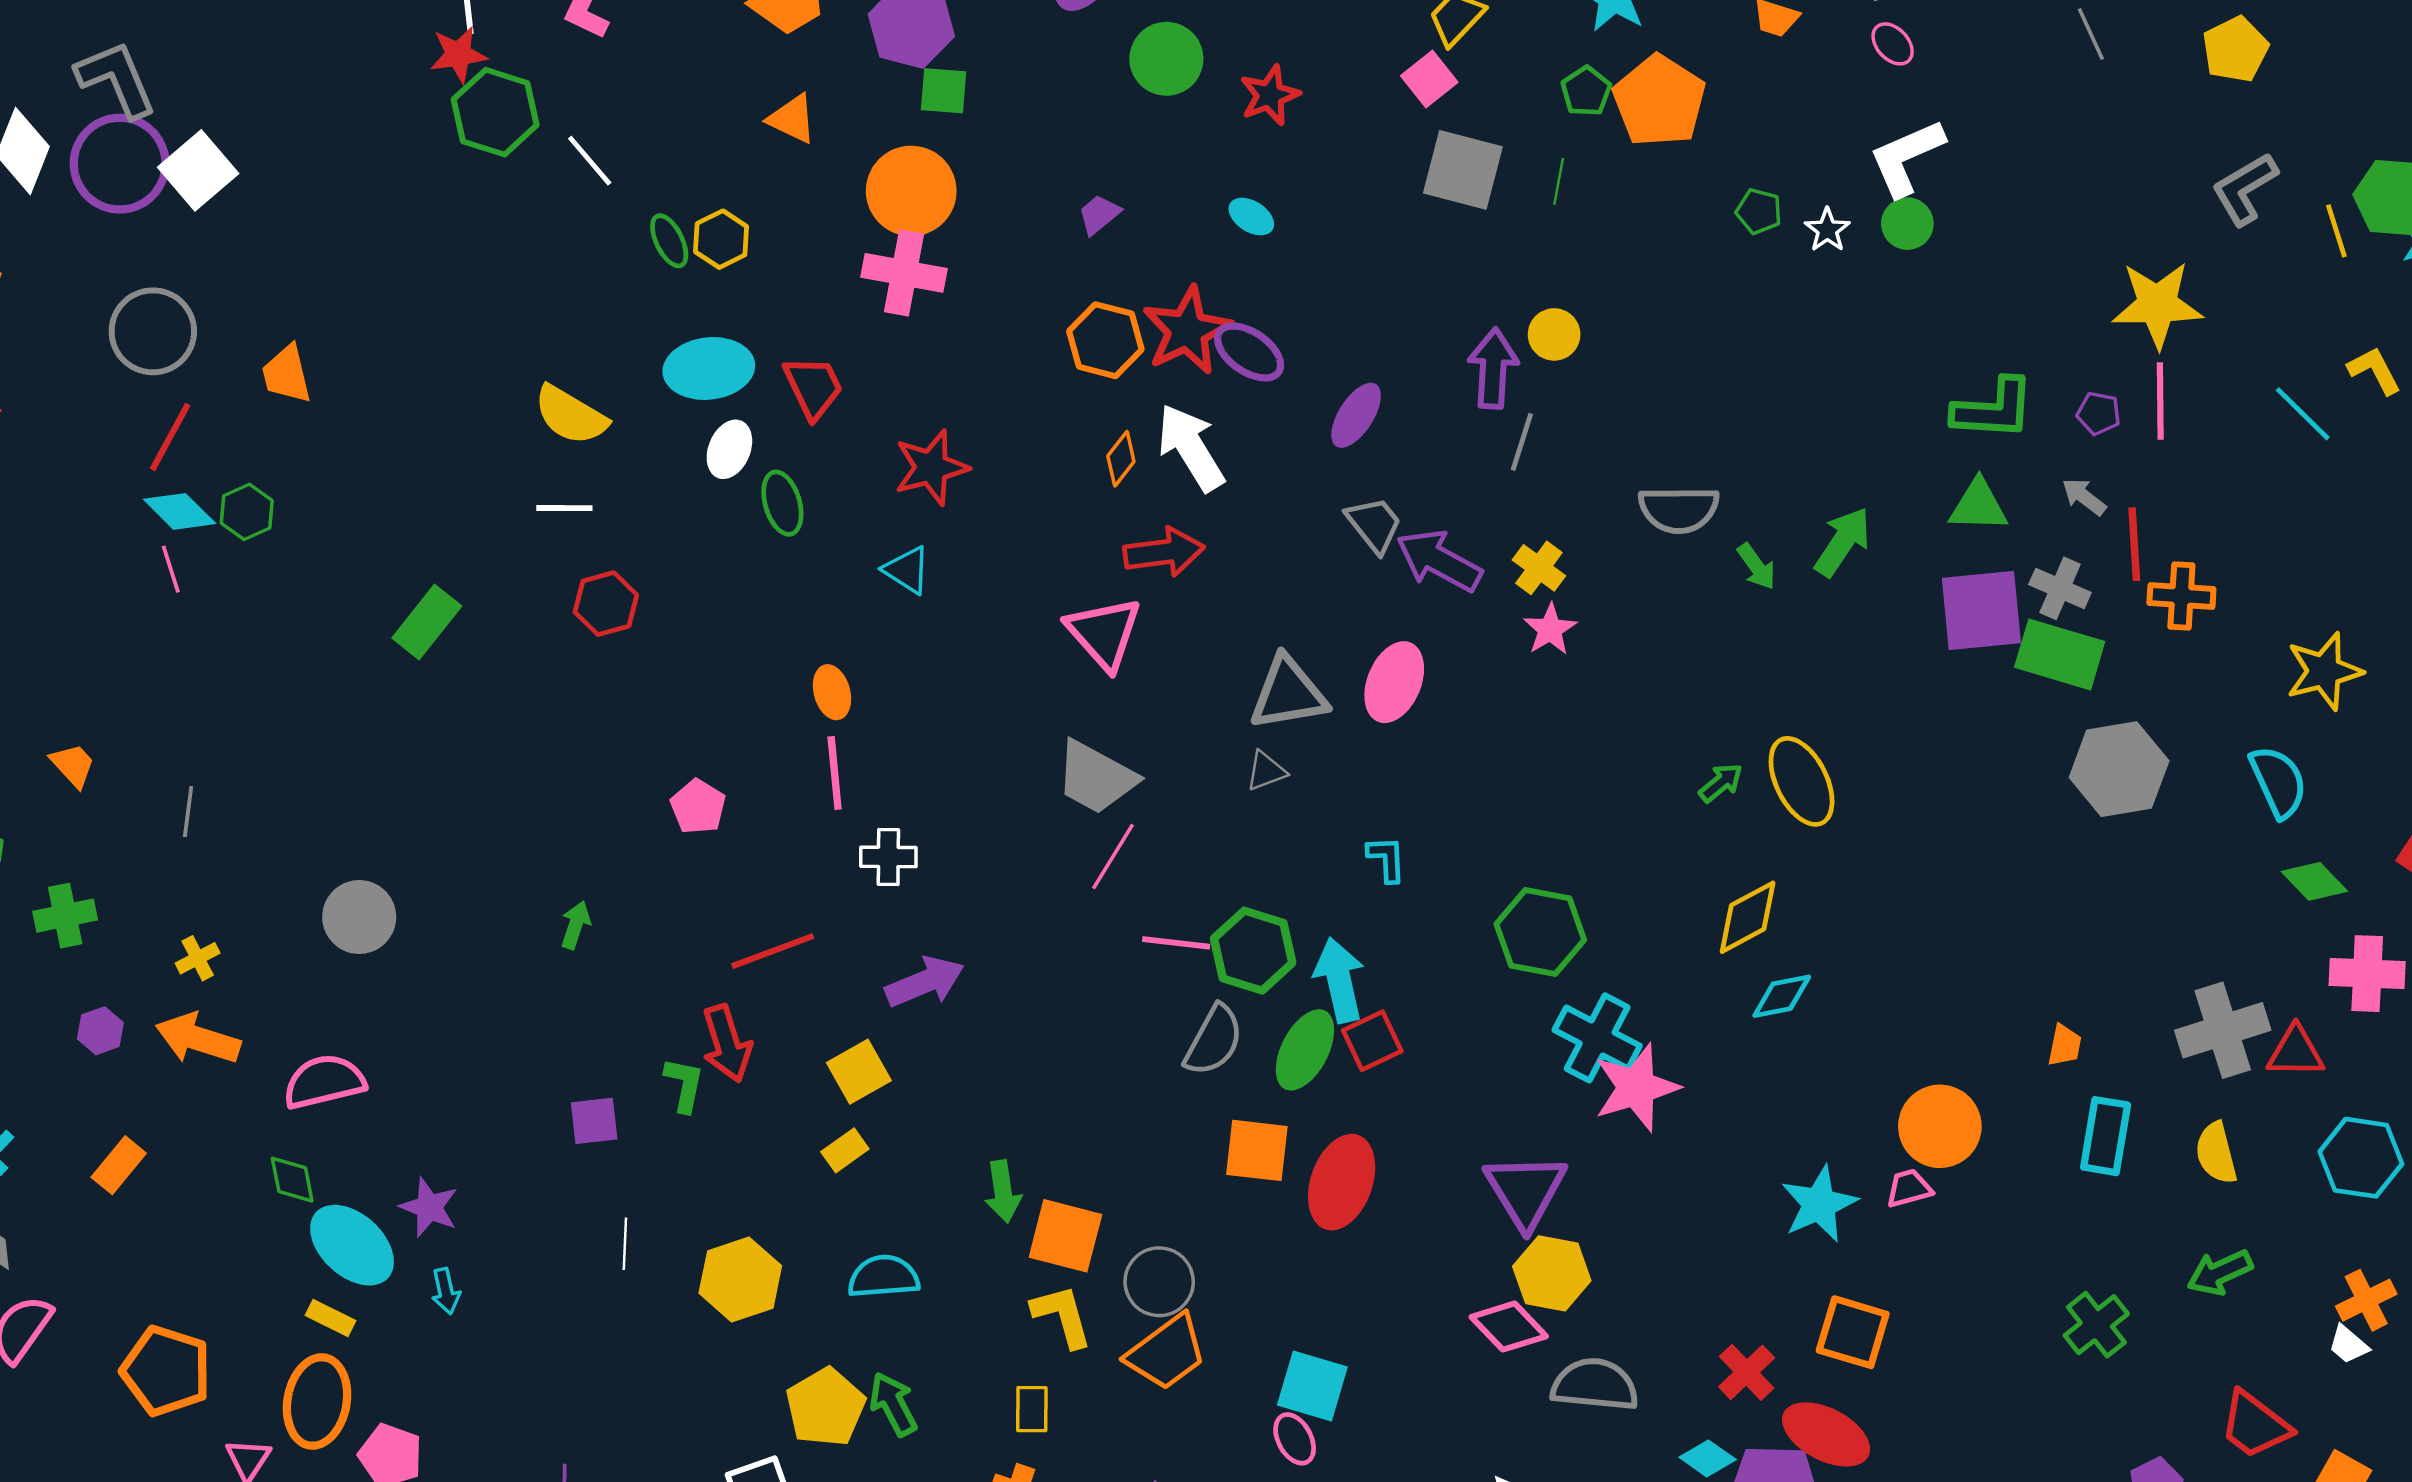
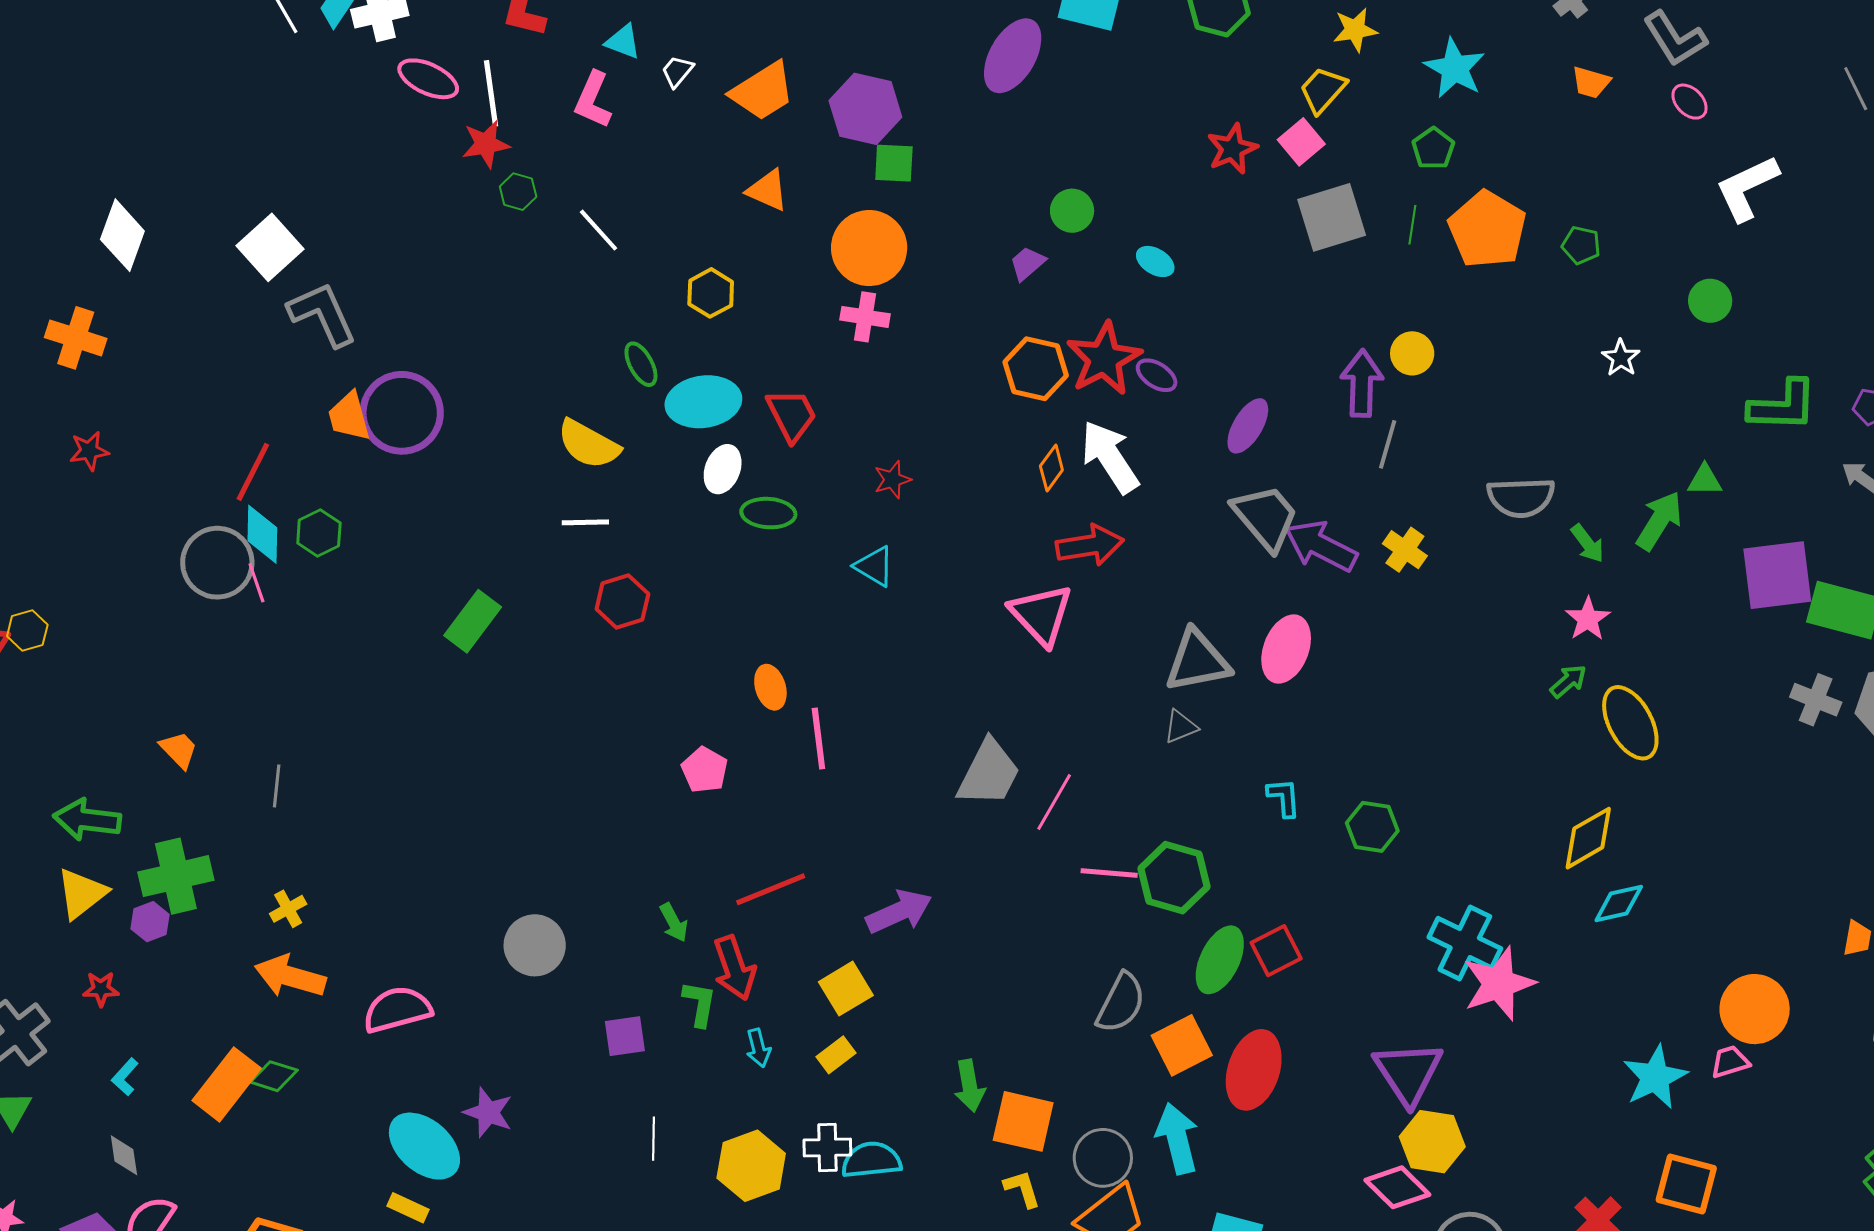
green circle: (1166, 59) -> (1072, 211), moved, size x0.7
gray L-shape: (116, 79) -> (322, 314), moved
red star: (1270, 95) -> (1232, 149), moved
orange pentagon: (1659, 101) -> (1487, 229), moved
green hexagon: (495, 112) -> (518, 192), size x0.5
white L-shape: (1906, 157) -> (1747, 188), moved
purple circle: (120, 164) -> (402, 413), moved
gray square: (1463, 170) -> (1332, 217), turned -30
green circle: (1907, 224) -> (1710, 301), moved
white star: (1827, 230) -> (1621, 358), moved
green ellipse: (669, 241) -> (641, 364), moved
pink cross: (904, 273) -> (865, 317), size x0.7
gray circle: (153, 331) -> (217, 563), moved
purple ellipse: (1249, 352) -> (1157, 375), size x0.7
red star: (931, 467) -> (892, 480), size x0.6
green ellipse: (782, 503) -> (768, 513), turned -68
green triangle: (1978, 506) -> (1705, 480), moved, size x0.7
cyan diamond: (180, 511) -> (262, 534), turned 48
gray trapezoid: (1374, 525) -> (1266, 517), size x1.4
gray cross: (2060, 588) -> (1816, 700), moved
pink star: (1550, 629) -> (1588, 619), moved
orange ellipse: (832, 692) -> (770, 687), moved
gray trapezoid: (1096, 777) -> (989, 773), moved, turned -90
green arrow: (1721, 783) -> (1568, 681), moved
white cross: (888, 857) -> (827, 1147), moved
green cross: (65, 916) -> (176, 876), size x1.4
gray circle: (359, 917) -> (535, 945), moved
green arrow: (576, 925) -> (674, 923), moved, turned 135
green hexagon: (1540, 932) -> (1372, 827), moved, size x0.7
cyan arrow: (1339, 980) -> (1177, 1138), moved
purple hexagon: (100, 1031) -> (150, 922), moved
gray semicircle: (1214, 1040) -> (1121, 1003), moved
orange square: (1257, 1150) -> (1182, 1045), turned -32
orange rectangle: (119, 1165) -> (227, 1084), size x1.5
green diamond: (292, 1180) -> (274, 1076), moved, turned -60
cyan arrow: (446, 1291) -> (758, 1048), moved
yellow L-shape: (1062, 1316) -> (1022, 1189), size x0.7

